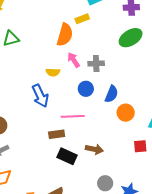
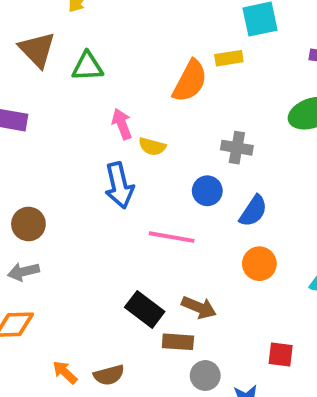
pink arrow: (74, 60) -> (122, 124), moved
orange circle: (126, 113) -> (259, 264), moved
brown rectangle: (57, 134) -> (178, 342), moved
red square: (140, 146) -> (281, 355), moved

